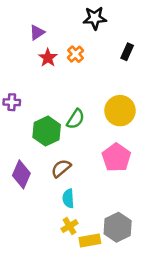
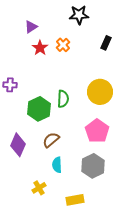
green semicircle: (76, 119) -> (63, 99), turned -30
yellow cross: (69, 226) -> (39, 188), moved
gray hexagon: (118, 227) -> (93, 166), moved

